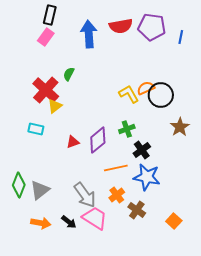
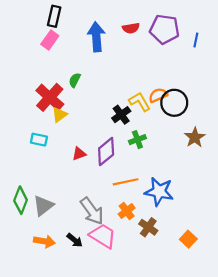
red semicircle: (121, 26) -> (131, 28), size x0.7
black cross: (142, 150) -> (121, 115), moved

